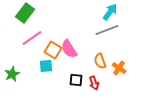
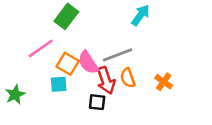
green rectangle: (25, 13) -> (66, 16), moved
gray line: (107, 30) -> (118, 55), moved
orange cross: (119, 68) -> (164, 82), moved
red arrow: (94, 83) -> (106, 80), moved, size x1.5

